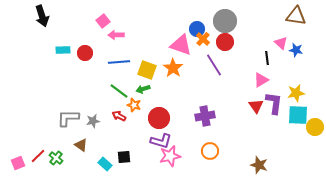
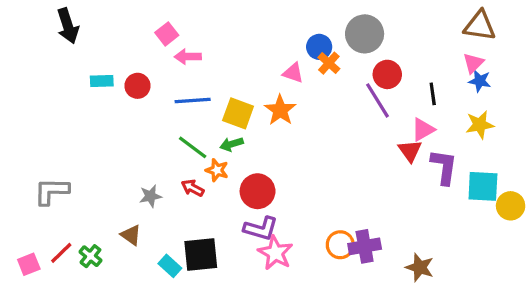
red circle: (225, 42) -> (387, 74), moved
pink triangle: (281, 43) -> (473, 63), moved, turned 32
pink triangle: (181, 45) -> (293, 73), size x0.6
purple line: (214, 65) -> (378, 100), moved
yellow star: (296, 93) -> (480, 125), moved
red triangle: (256, 106) -> (410, 151), moved
purple cross: (205, 116) -> (365, 246), moved
gray L-shape: (68, 118) -> (52, 191), moved
pink star: (170, 156) -> (275, 253), turned -30
black square: (124, 157) -> (201, 254), size x1.6

